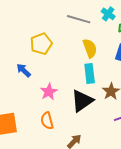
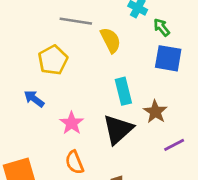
gray line: (79, 19) -> (76, 21), moved
yellow semicircle: (90, 48) -> (110, 40), moved

